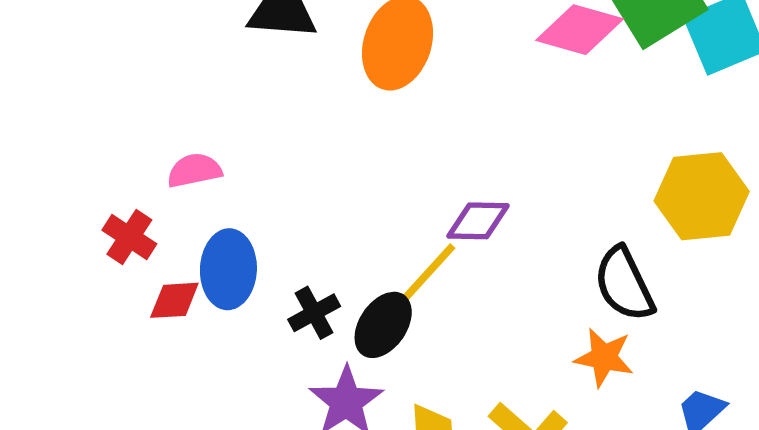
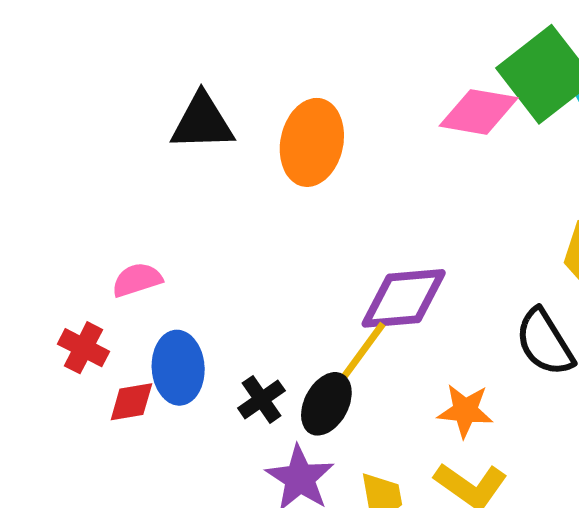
purple diamond: (478, 221) -> (404, 298), size x1.5
orange star: (604, 358) -> (465, 411), moved

